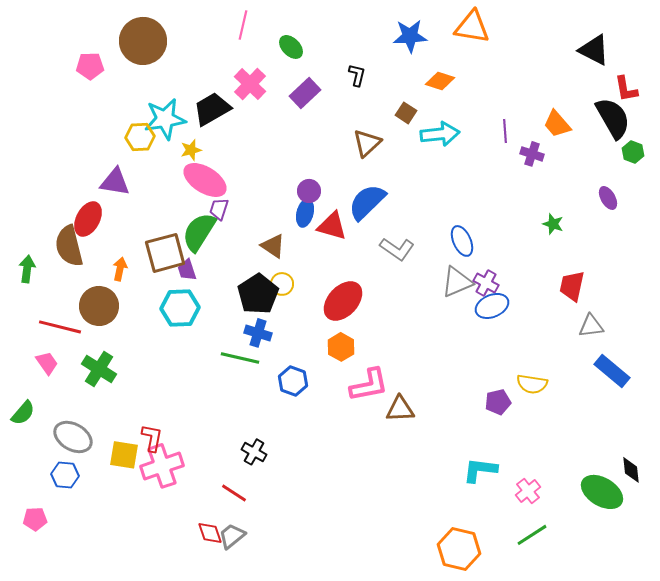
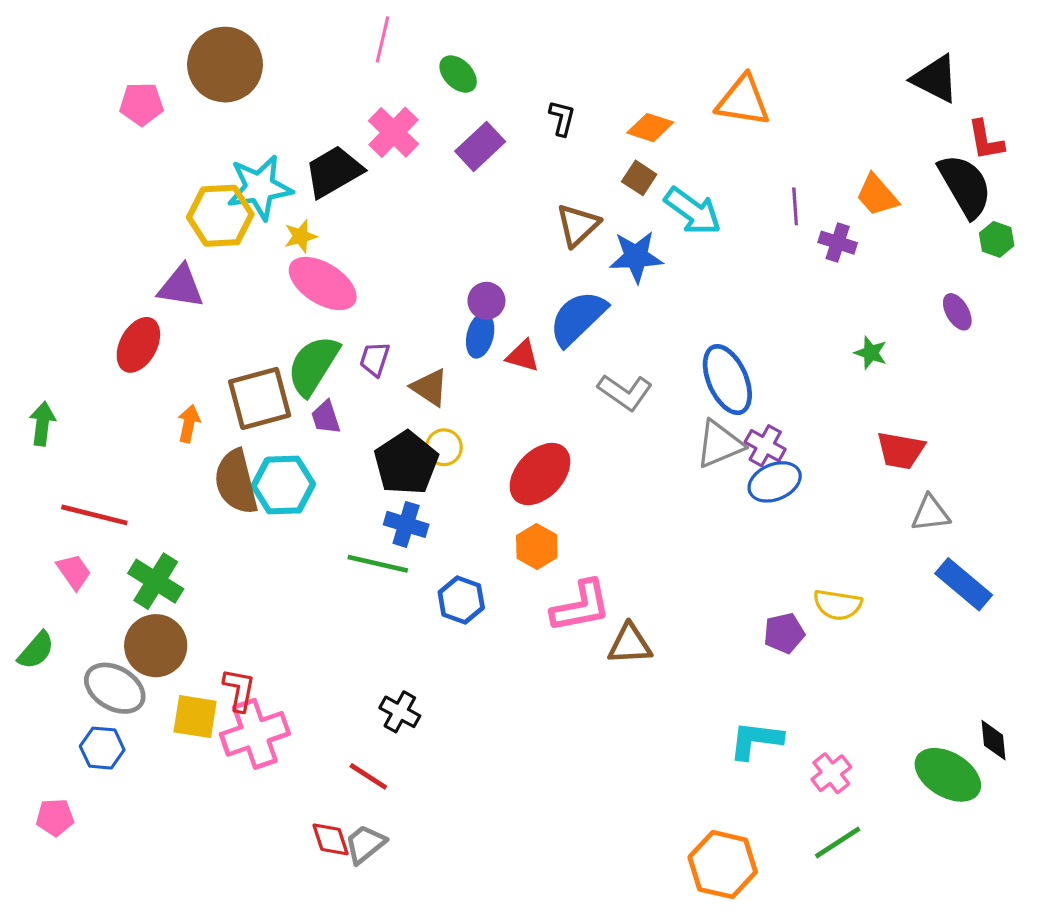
orange triangle: (472, 27) -> (743, 101), moved
blue star: (410, 36) -> (636, 257), moved
orange diamond: (440, 81) -> (650, 128), moved
cyan arrow: (440, 134) -> (693, 211), turned 42
yellow hexagon: (140, 137) -> (220, 216), size x1.4
purple trapezoid: (219, 209) -> (375, 359), moved
red triangle: (332, 226) -> (523, 356), size x0.7
blue ellipse: (462, 241) -> (727, 380), size x1.4
brown semicircle: (69, 246) -> (236, 482), moved
purple trapezoid: (187, 270) -> (326, 417), moved
red trapezoid: (572, 286) -> (901, 450), turned -92
brown circle: (99, 306) -> (156, 646), moved

